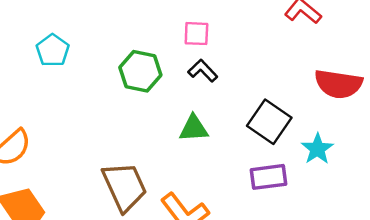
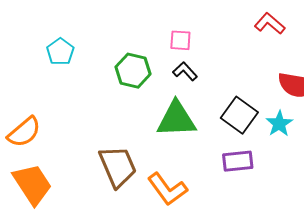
green triangle: (194, 128) -> (176, 119), size x1.6
cyan star: (317, 149) -> (279, 124), moved

